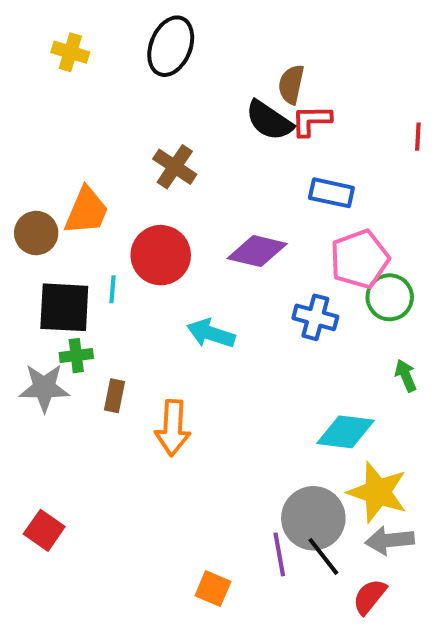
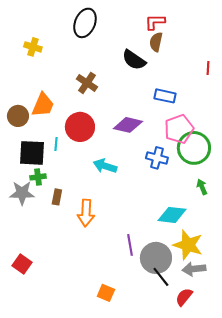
yellow cross: (70, 52) -> (33, 47), moved
brown semicircle: (291, 84) -> (156, 42), moved
red L-shape: (311, 121) -> (155, 22), moved
green circle: (390, 297) -> (194, 148), size x1.4
purple line: (279, 554) -> (130, 245), moved

